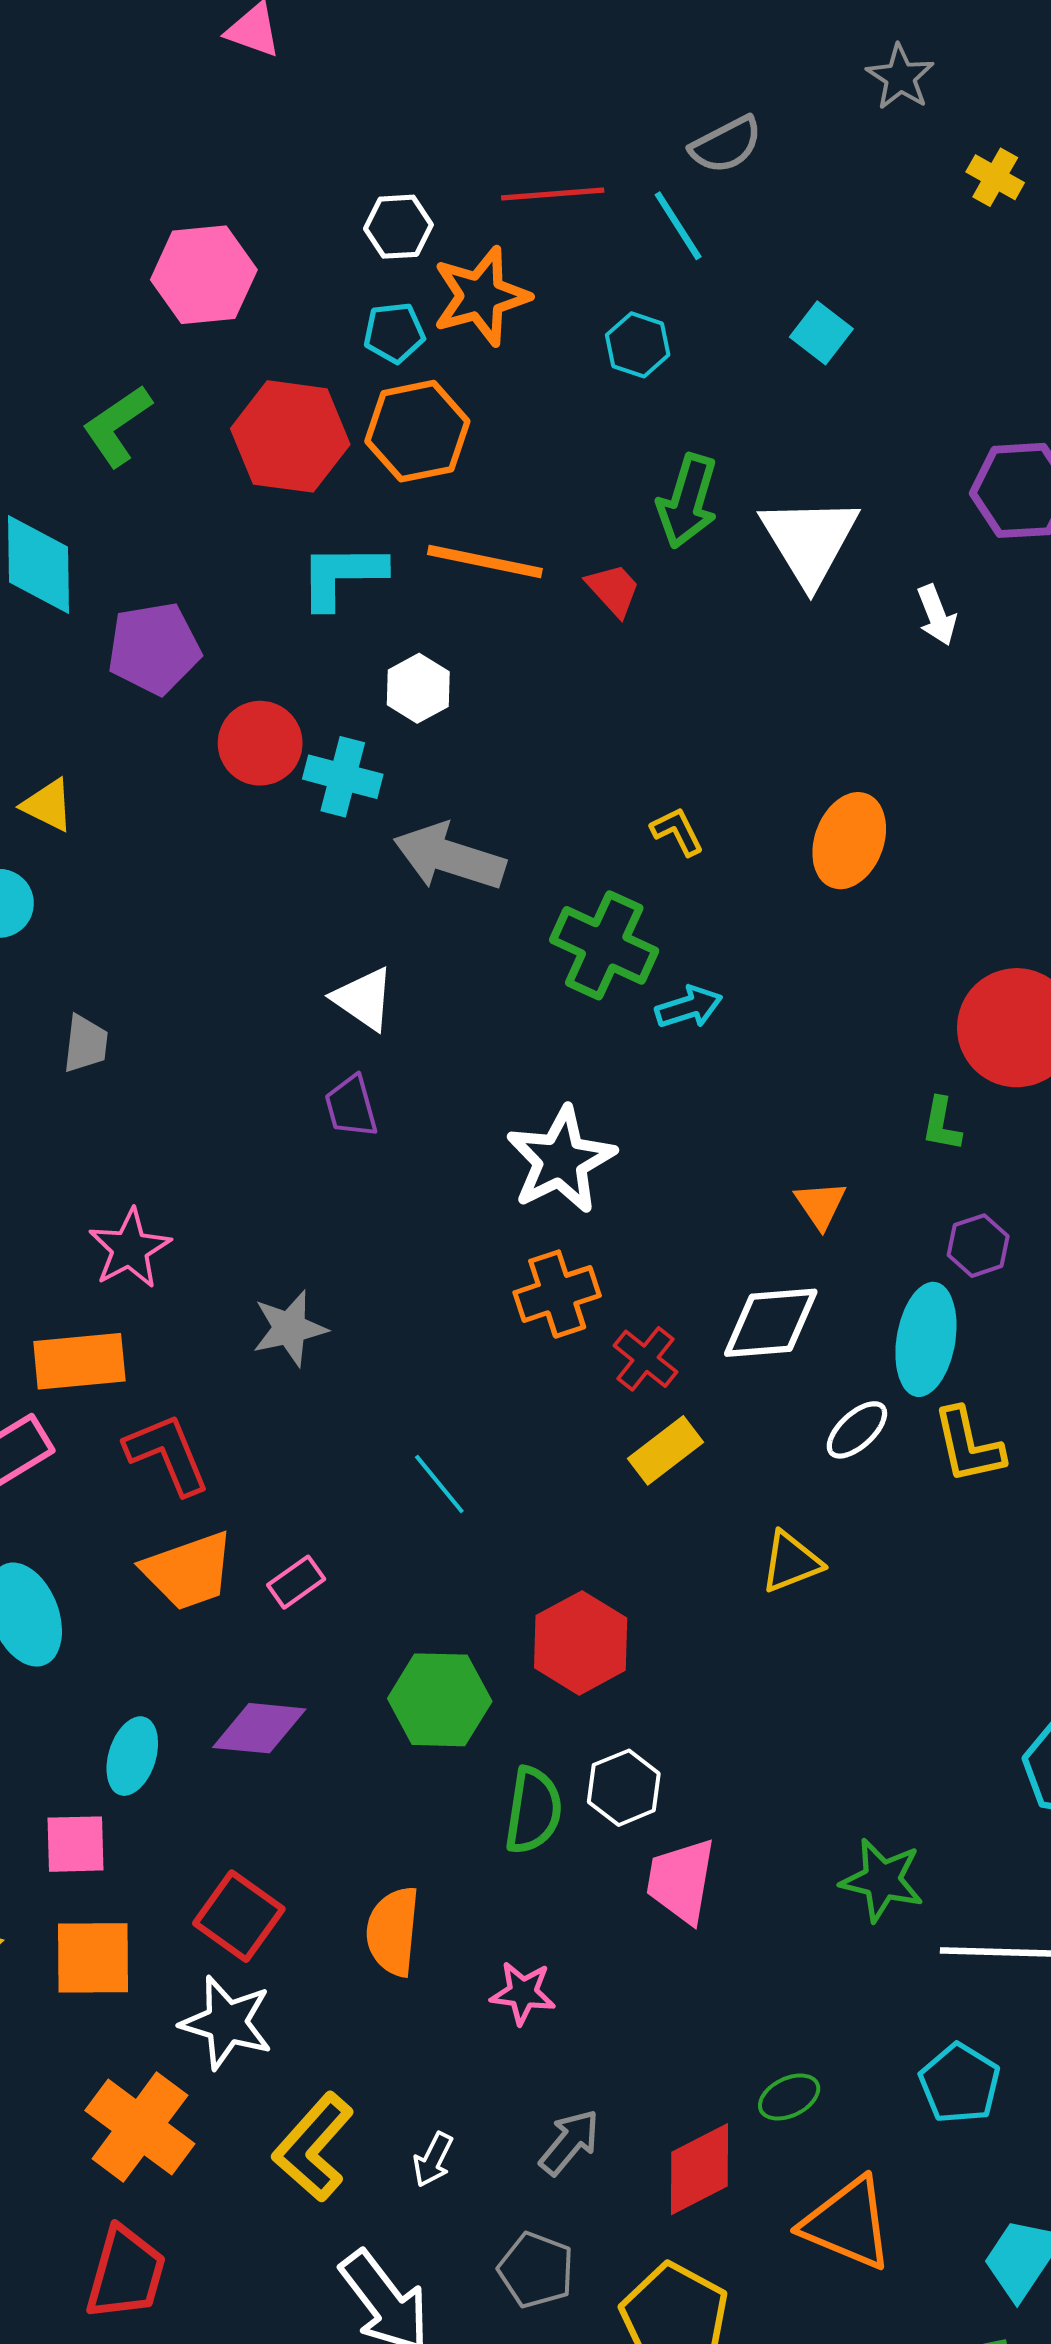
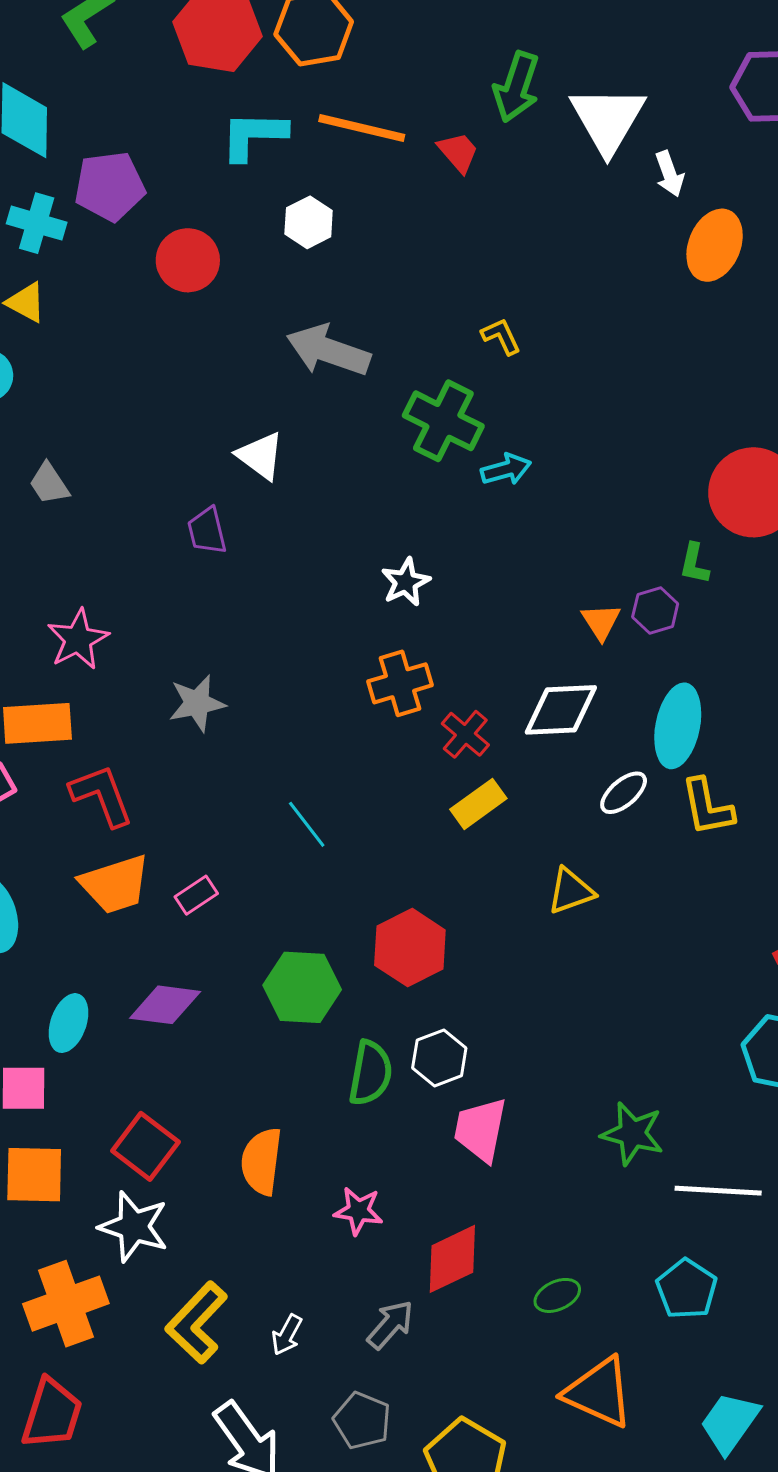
white arrow: (937, 615) -> (669, 174), moved
cyan cross: (343, 777) -> (37, 223), moved
orange ellipse: (849, 841) -> (715, 245), moved
gray trapezoid: (86, 1044) -> (49, 484), turned 138
purple trapezoid: (351, 1106) -> (207, 531), moved
white star: (561, 1160) -> (406, 582), size x0.6
purple hexagon: (978, 1246) -> (655, 610), moved
orange cross: (140, 2127) -> (66, 1304), turned 32
red diamond: (700, 2169) -> (452, 1259), moved

